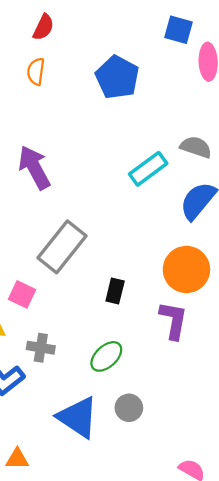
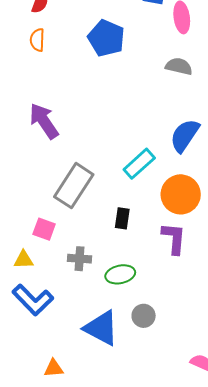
gray semicircle: (196, 147) -> (179, 66), moved
cyan rectangle: (148, 169) -> (139, 164), moved
gray cross: (41, 348) -> (79, 259), moved
green ellipse: (106, 356) -> (120, 274), turned 36

